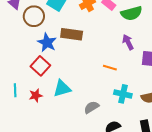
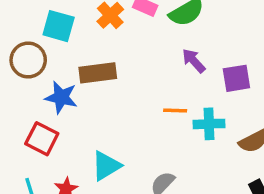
red square: (40, 66) -> (42, 139), moved
cyan cross: (123, 94) -> (209, 124), moved

